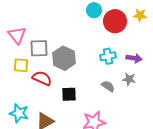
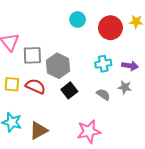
cyan circle: (94, 10) -> (78, 20), moved
yellow square: (21, 65) -> (12, 84), moved
black square: (69, 94) -> (69, 90), moved, turned -35

